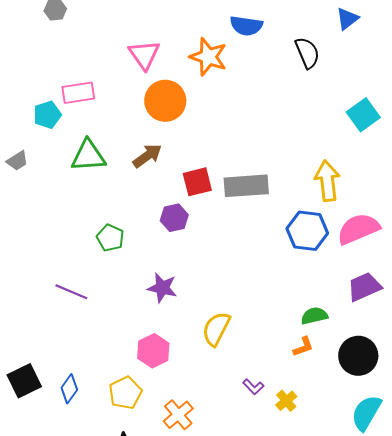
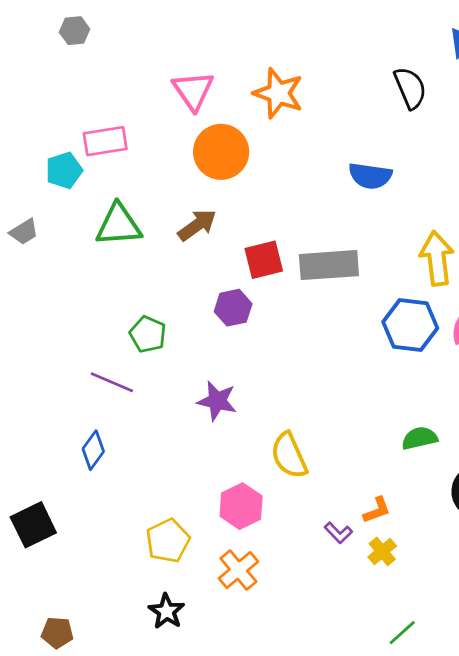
blue semicircle: (246, 26) -> (370, 176), moved
purple line: (71, 292) -> (112, 382), moved
yellow semicircle: (216, 329) -> (289, 456), turned -51
orange L-shape: (303, 347) -> (377, 510), moved
pink hexagon: (153, 351) -> (241, 506), moved
blue diamond: (69, 389) -> (93, 450), moved

